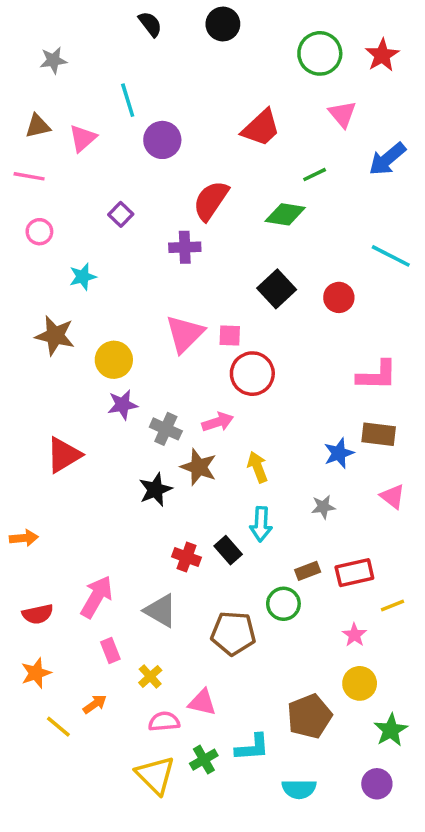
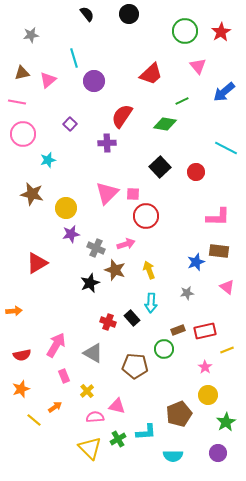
pink circle: (39, 232) -> (23, 134), size x1.6

